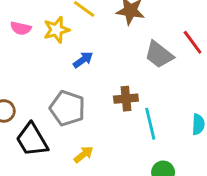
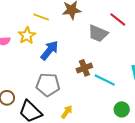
blue arrow: (83, 60) -> (49, 50), size x1.5
cyan line: (150, 124) -> (105, 80), turned -35

